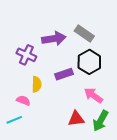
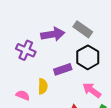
yellow semicircle: (37, 84) -> (43, 86), moved

